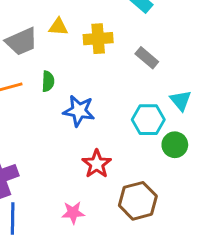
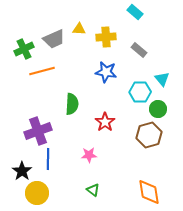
green semicircle: (48, 81) -> (72, 104), moved, size x1.5
blue star: (79, 111) -> (106, 72), moved
brown hexagon: (138, 201) -> (149, 135), moved

